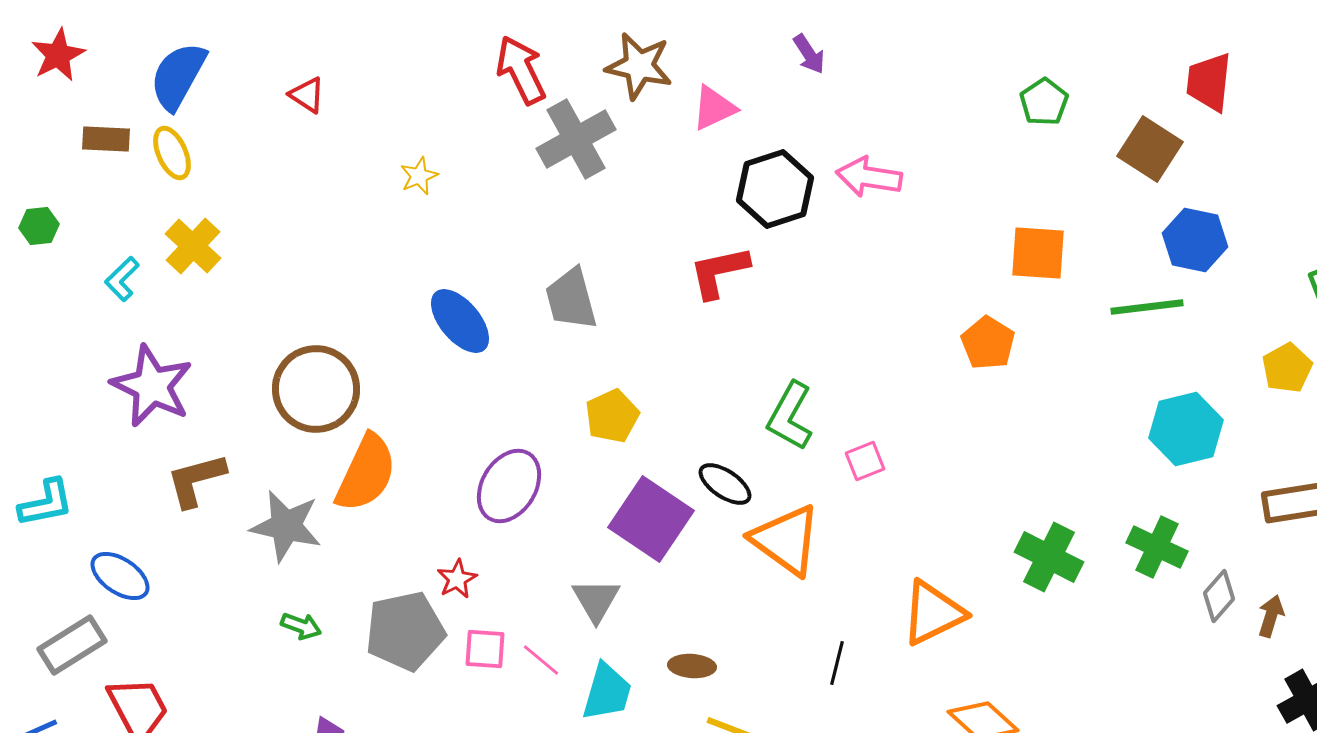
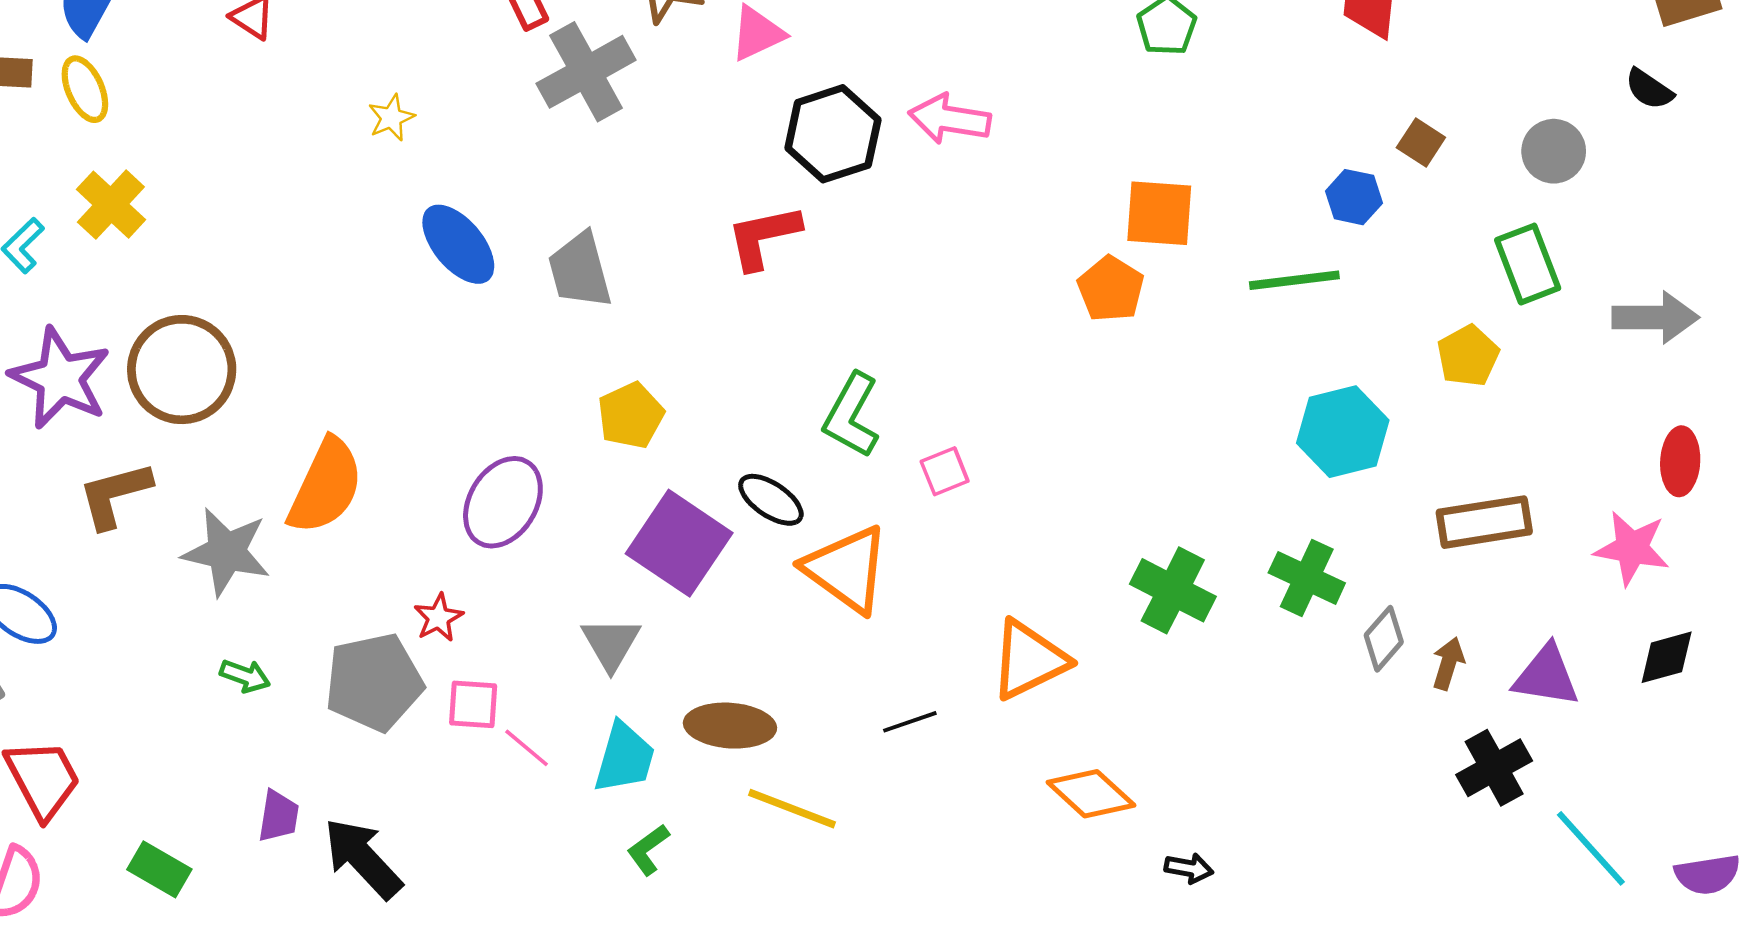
brown square: (1150, 149) -> (1421, 143), moved, size x0.6
blue hexagon: (1195, 240) -> (1354, 197), size x0.7
blue ellipse: (460, 321) -> (458, 244), moved
orange pentagon: (988, 343) -> (1111, 289), moved
brown circle: (316, 389) -> (182, 370), moved
pink line: (541, 660) -> (527, 748), moved
black line: (837, 663) -> (910, 722), turned 57
brown ellipse: (692, 666) -> (730, 726), size x1.5

